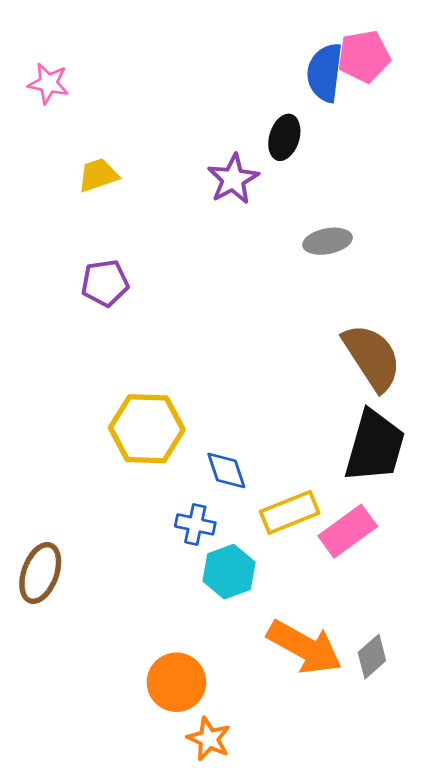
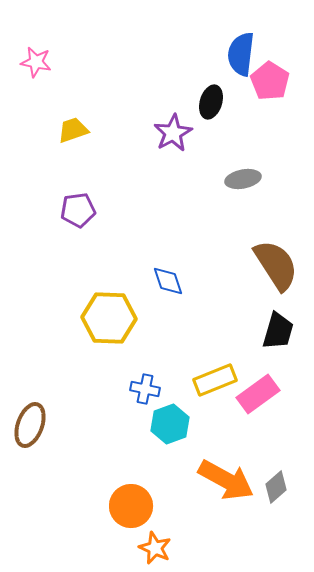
pink pentagon: (364, 56) -> (270, 81), moved, turned -30
black trapezoid: (375, 446) -> (278, 331), size x0.7
blue diamond: (226, 470) -> (168, 281), moved

